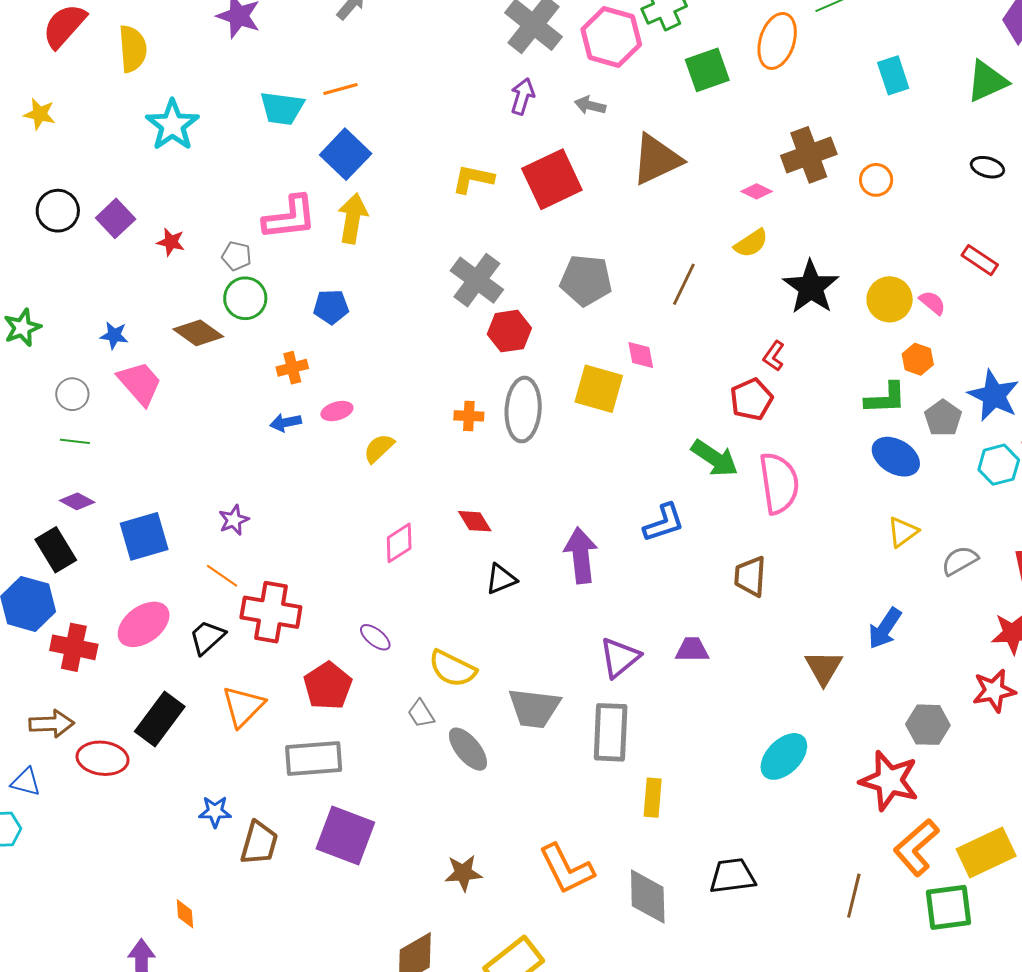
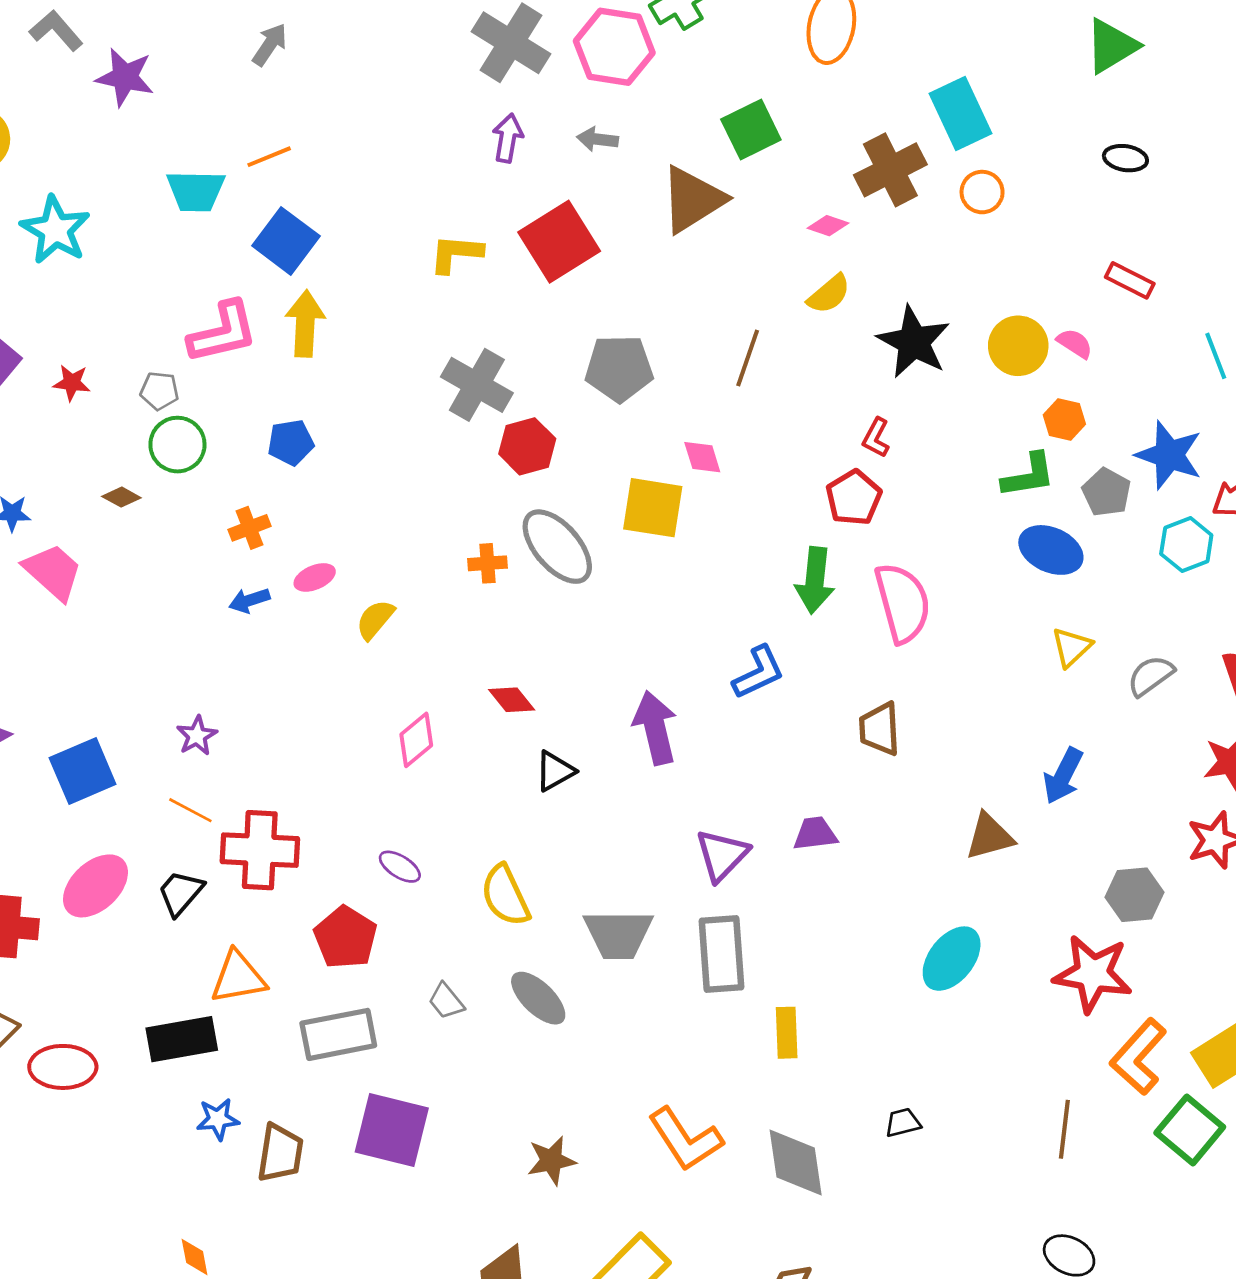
green square: (707, 70) -> (751, 130), moved
cyan rectangle: (893, 75) -> (961, 113), moved, size x1.4
brown diamond: (198, 333) -> (121, 497), size x0.6
gray ellipse: (523, 410) -> (557, 547), turned -38
green arrow: (715, 458) -> (815, 580), turned 69
brown triangle: (824, 668) -> (989, 836), turned 51
yellow semicircle: (452, 669) -> (505, 896), turned 45
orange triangle: (243, 706) -> (238, 977), turned 42
gray trapezoid: (421, 714) -> (446, 1001), moved
black rectangle: (160, 719) -> (182, 1039), moved, turned 50
black trapezoid: (732, 876) -> (903, 1123), size x0.6
green square: (949, 907) -> (1190, 1130), turned -36

